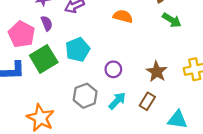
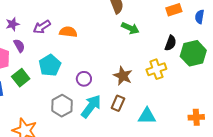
orange semicircle: (123, 16) -> (68, 32), moved
green square: (44, 59) -> (21, 78), size x0.7
cyan arrow: (117, 101) -> (91, 106), size x1.4

